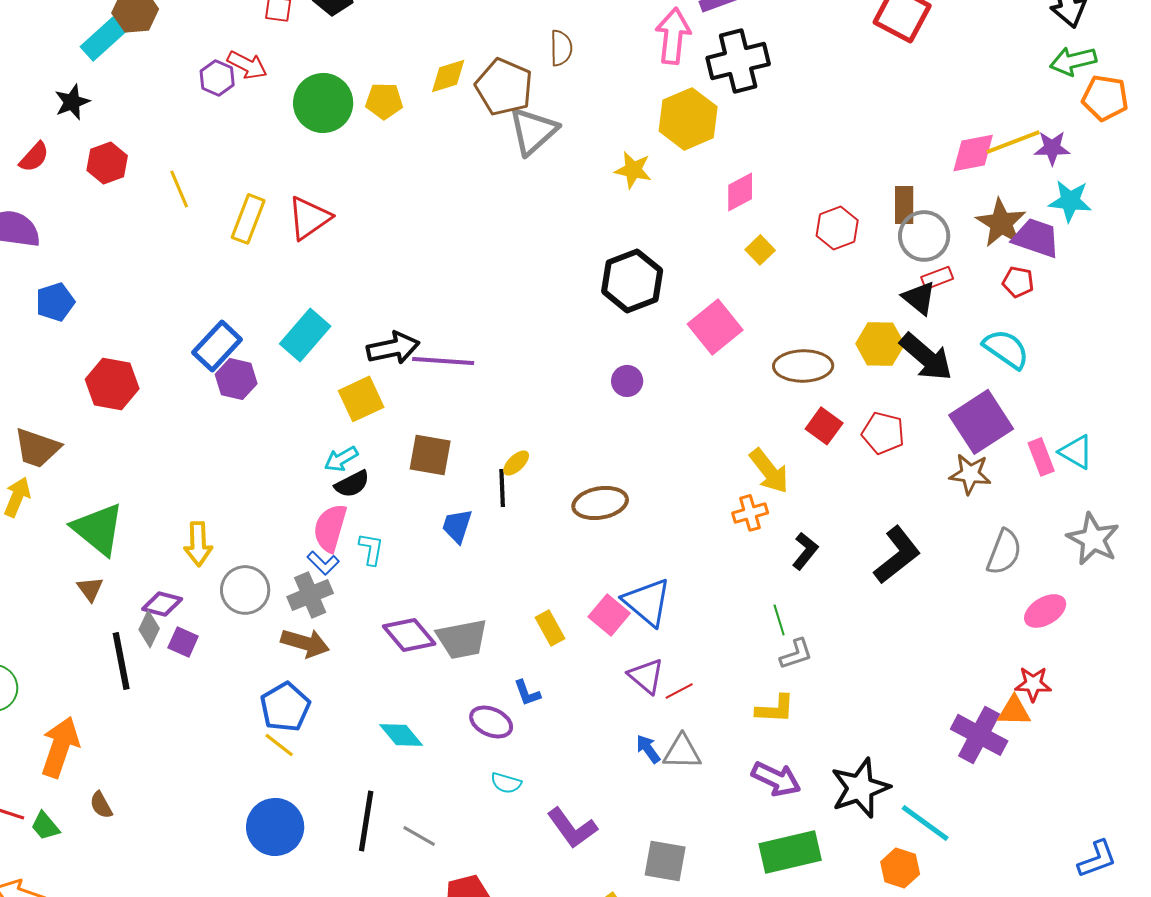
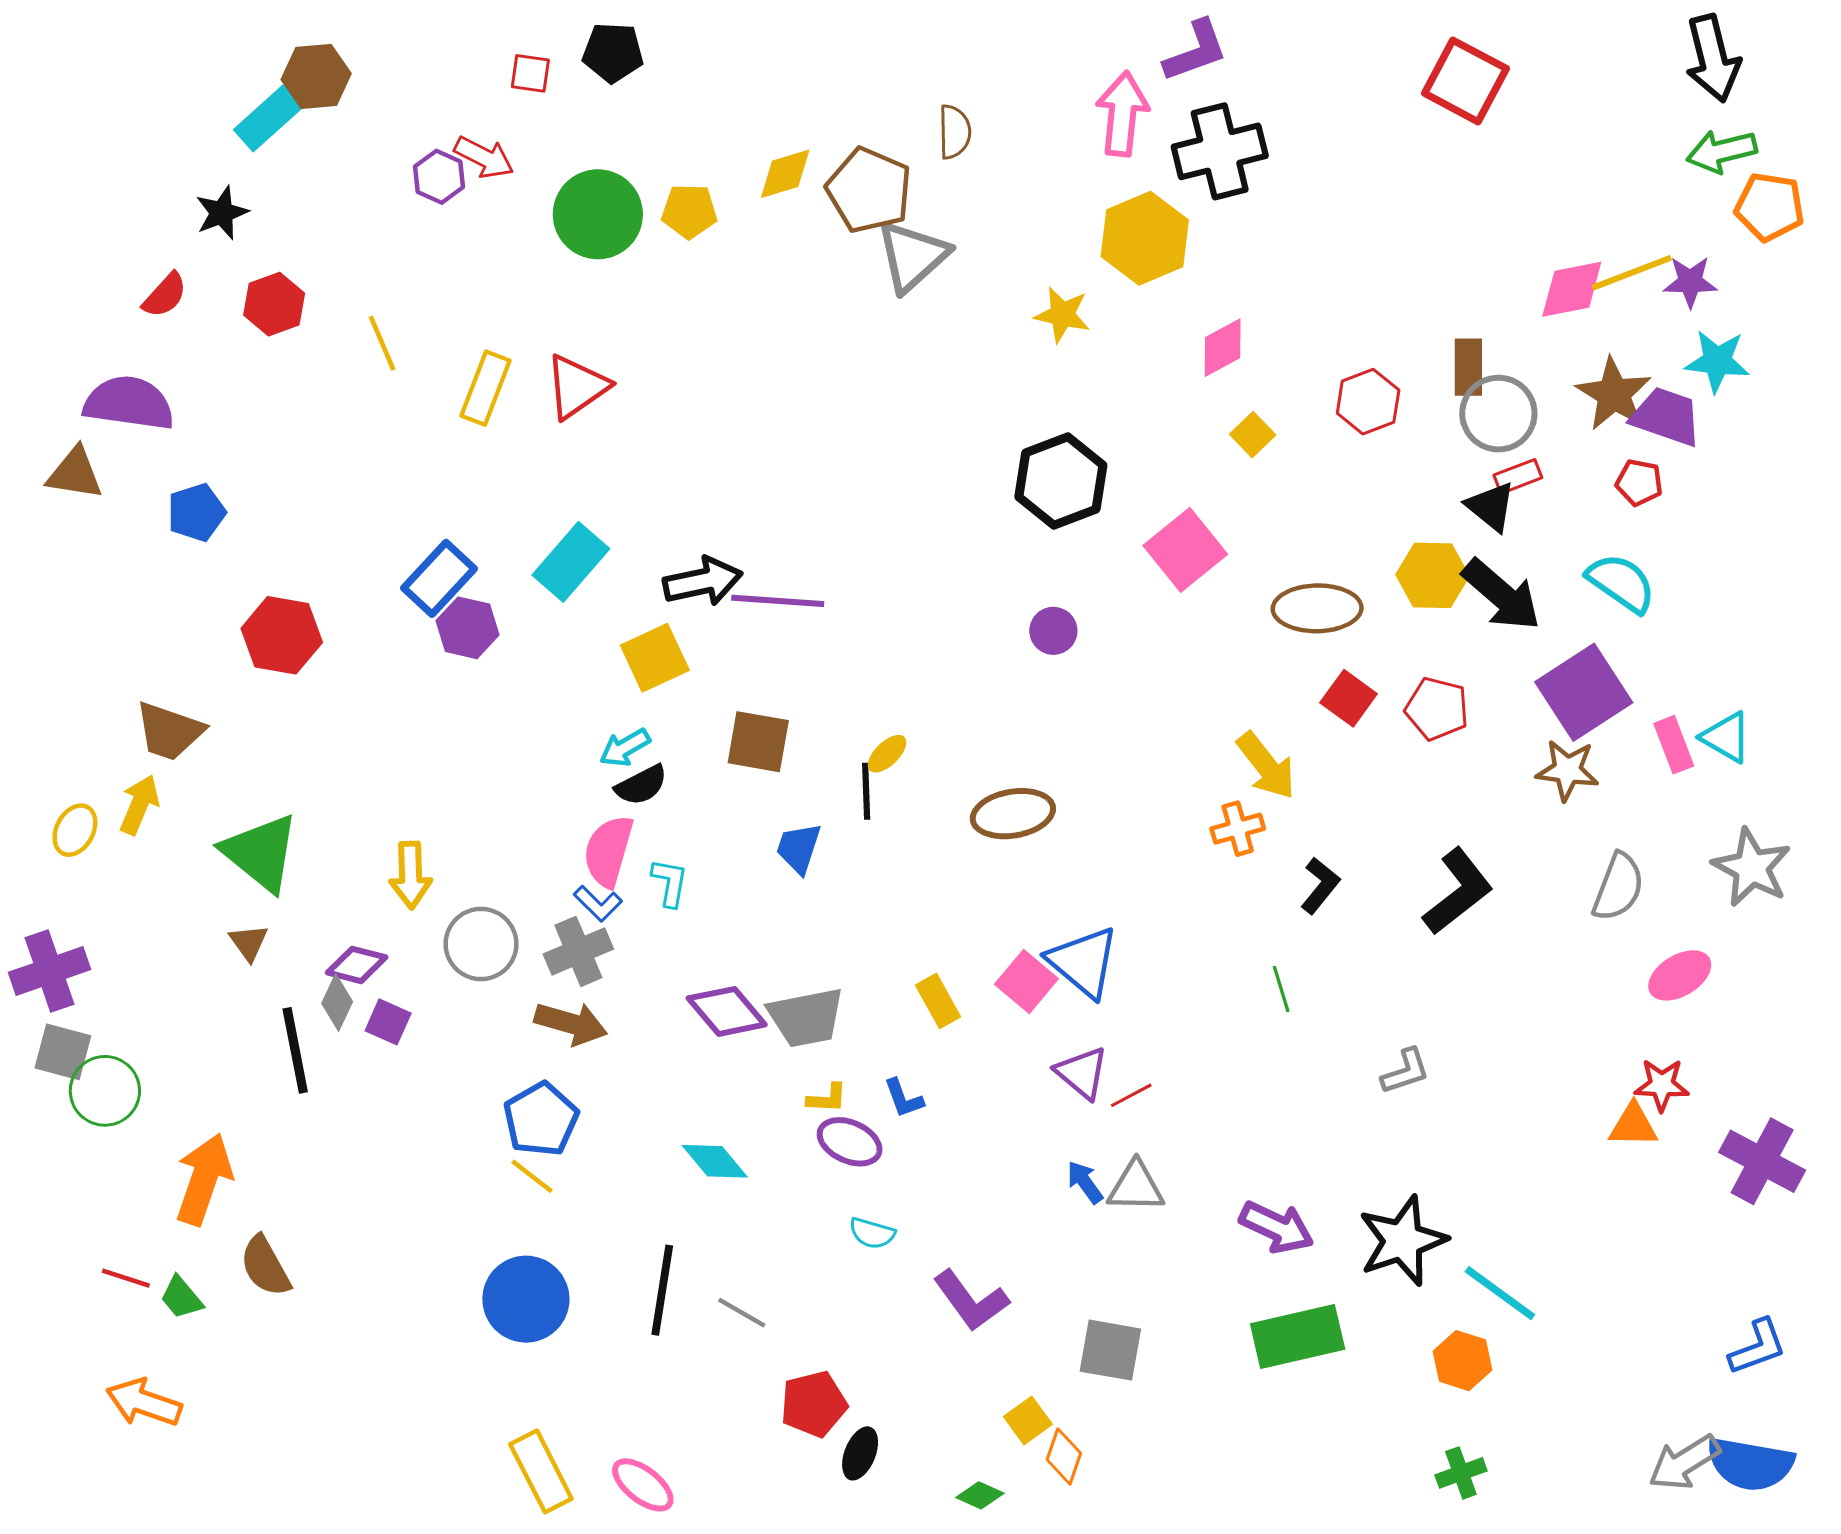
gray L-shape: (796, 654) -> (1406, 1071), moved
yellow L-shape: (775, 709) -> (827, 1098), moved, size x0.7
purple cross: (979, 735) -> (1762, 1161), moved
brown semicircle: (101, 805) -> (265, 1266), size x1.5

